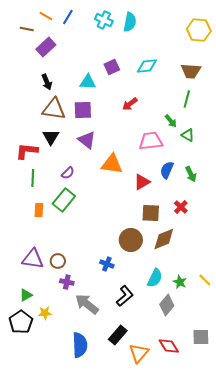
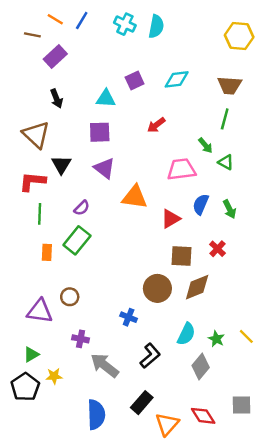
brown triangle: (54, 109) -> (36, 135), moved, turned 35
brown circle: (58, 261) -> (70, 297), moved

